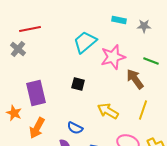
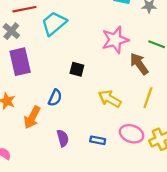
cyan trapezoid: (85, 42) -> (54, 23), moved
purple rectangle: (36, 93) -> (20, 62), moved
blue semicircle: (75, 128) -> (55, 98), moved, turned -91

